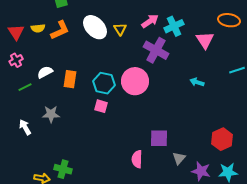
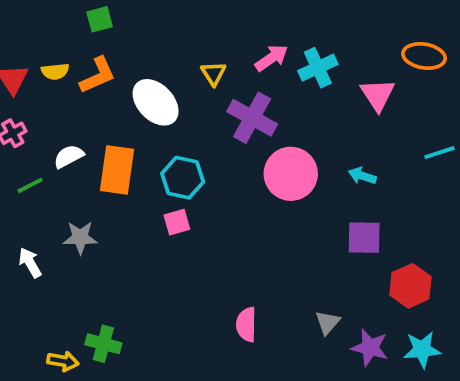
white ellipse: (95, 27) -> (156, 102), moved
purple cross: (156, 50) -> (252, 118), moved
orange rectangle: (70, 79) -> (117, 170), size x1.4
pink circle: (135, 81) -> (291, 174), moved
pink square: (101, 106) -> (177, 222), turned -32
purple square: (159, 138) -> (364, 238), moved

